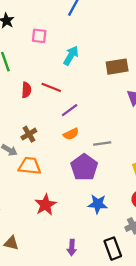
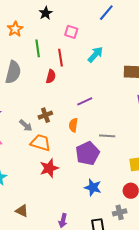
red line: (51, 87) -> (61, 58), moved, turned 48
orange semicircle: (71, 134) -> (73, 125), moved, turned 112
red star: (45, 205) -> (49, 168), moved
brown triangle: (11, 243) -> (22, 211), moved

